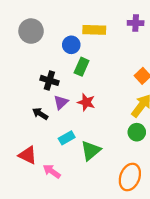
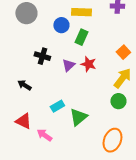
green rectangle: (82, 67) -> (81, 37), moved
purple triangle: (61, 102) -> (68, 65), moved
red star: (86, 102) -> (88, 64), moved
black arrow: (40, 114) -> (24, 85), moved

